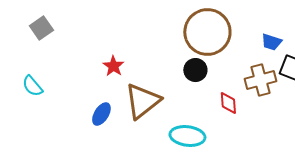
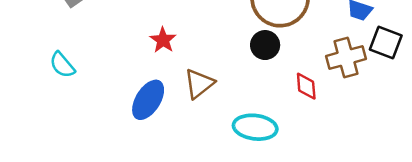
brown triangle: (142, 101) -> (199, 84), size x0.7
blue ellipse: (101, 114) -> (148, 100), size x1.4

